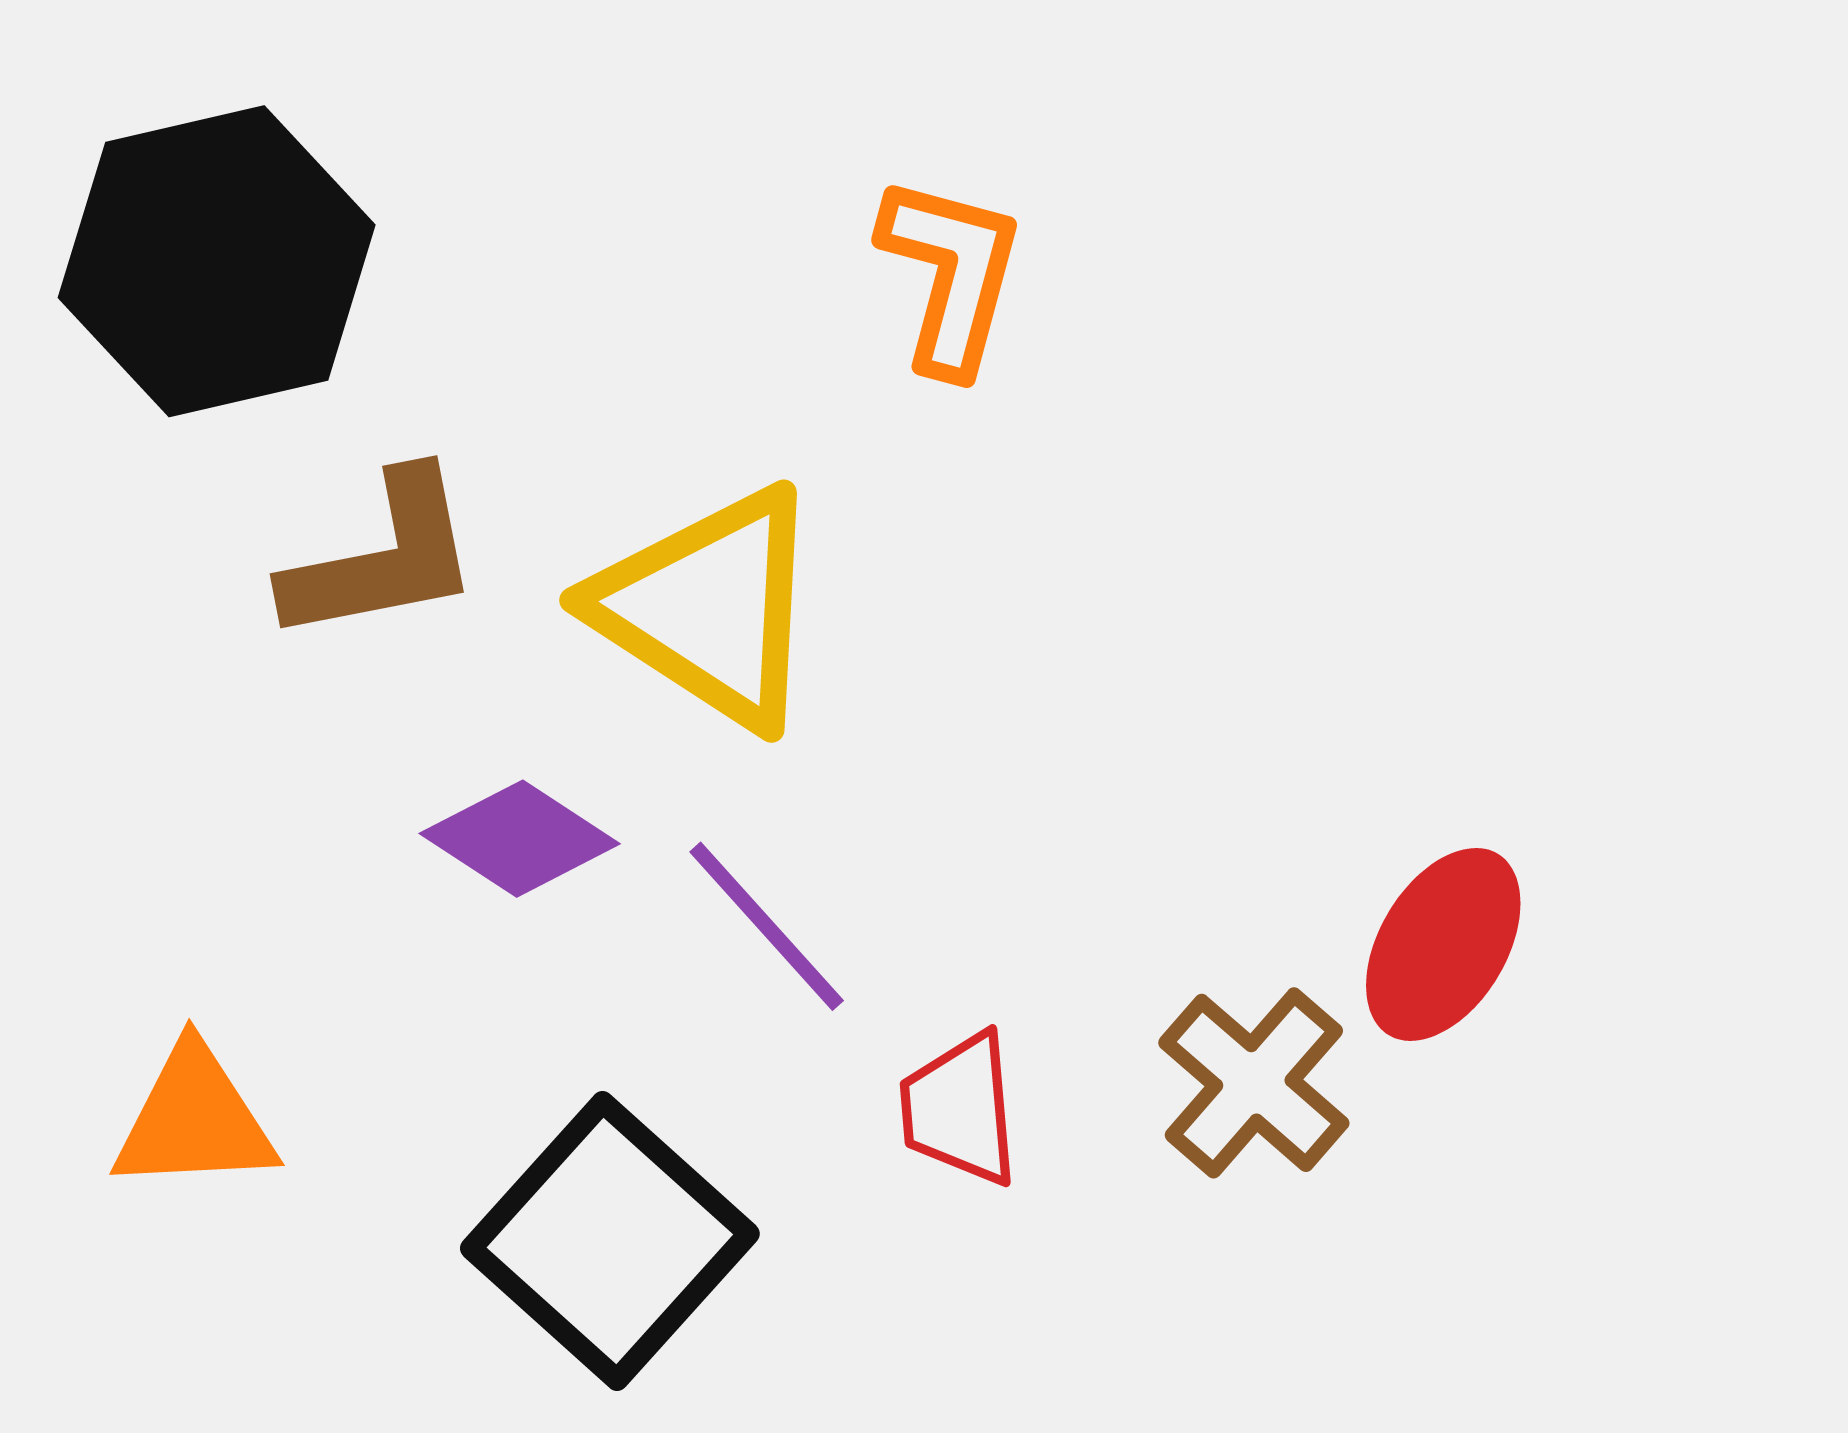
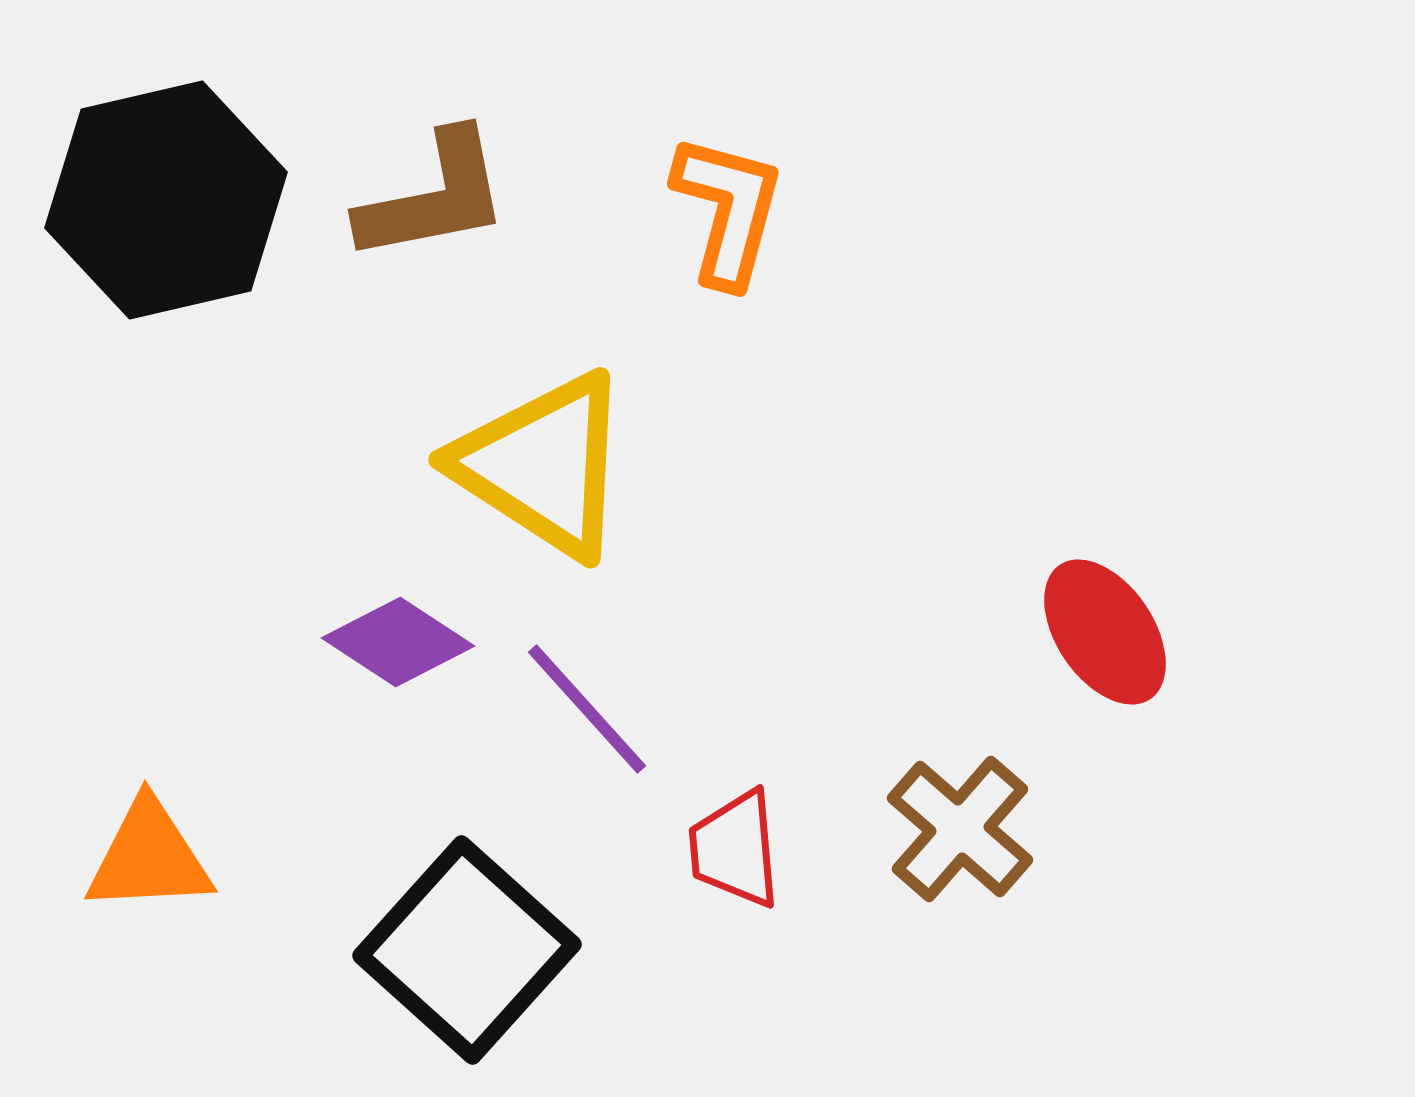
brown L-shape: (383, 558) -> (434, 197), moved
red ellipse: (1443, 944) -> (1105, 632), moved, turned -65

